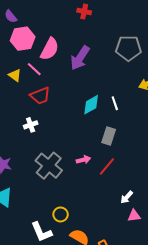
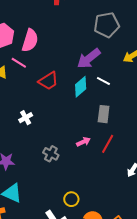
purple arrow: (80, 58) -> (89, 59), moved, turned 30
red trapezoid: (40, 96) -> (48, 81), moved
white line: (115, 103) -> (103, 81), turned -32
gray cross: (49, 166) -> (51, 154), size x0.6

